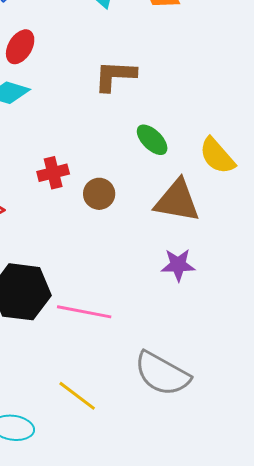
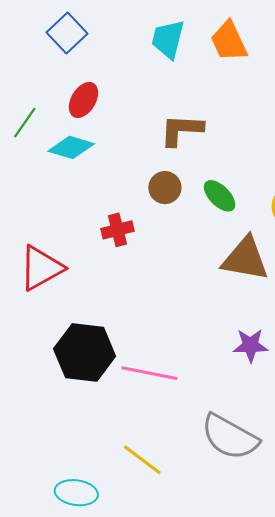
brown circle: (99, 194) -> (165, 188), moved
purple star: (178, 265) -> (250, 345), moved

